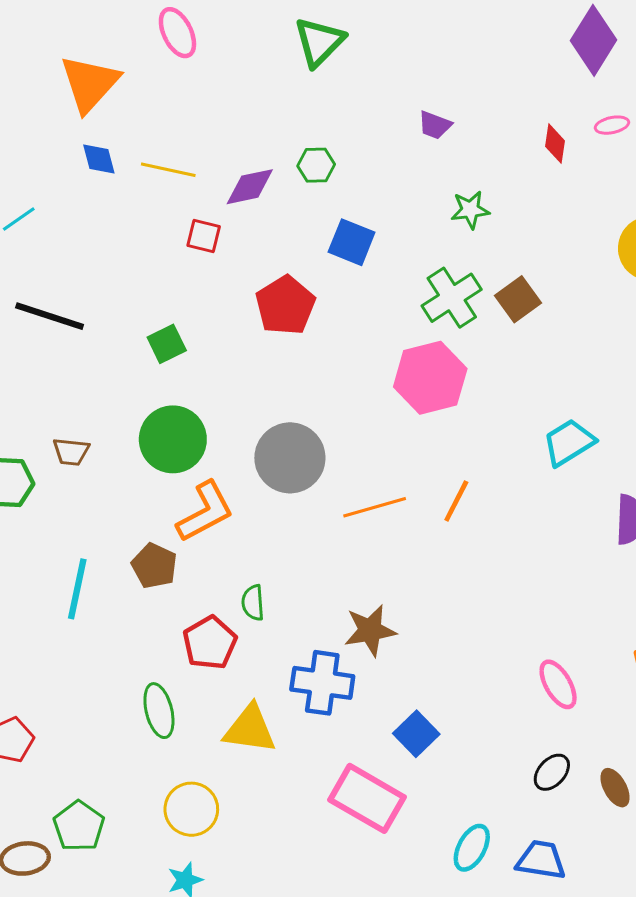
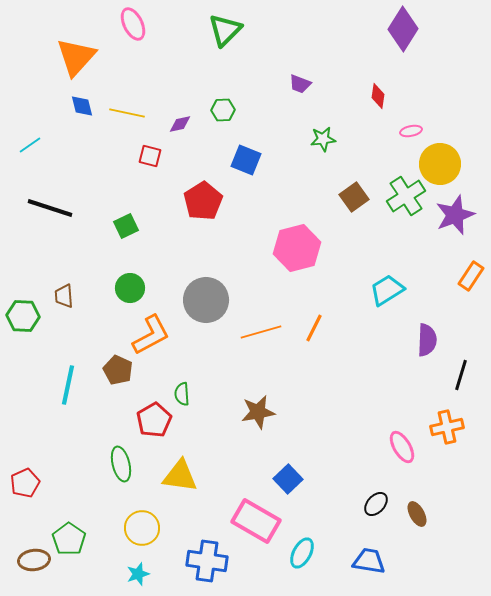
pink ellipse: (612, 125) -> (411, 131), moved
purple diamond: (250, 187) -> (180, 124), size x0.7
green cross: (452, 298) -> (406, 196), moved
green circle: (173, 439) -> (130, 288), size x0.7
brown trapezoid: (71, 452) -> (64, 296), turned 80
blue cross: (322, 683) -> (207, 561), moved
pink ellipse: (558, 684) -> (402, 447), moved
cyan ellipse: (472, 848) -> (302, 553), moved

